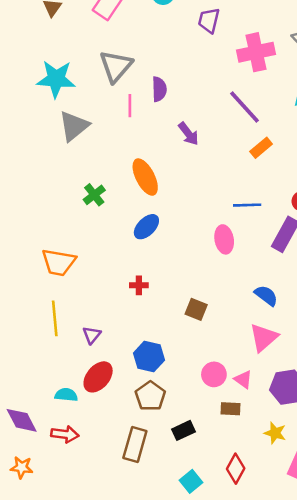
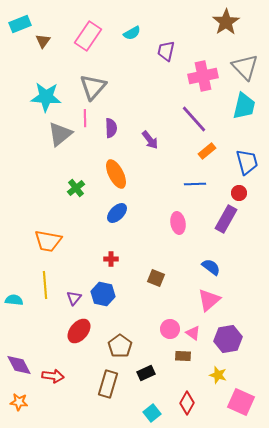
purple semicircle: (159, 89) -> (111, 128), moved
pink line: (130, 106) -> (85, 118), moved
blue line: (247, 205) -> (195, 184), moved
blue hexagon: (149, 357) -> (103, 294), moved
cyan semicircle: (66, 395) -> (14, 300), moved

